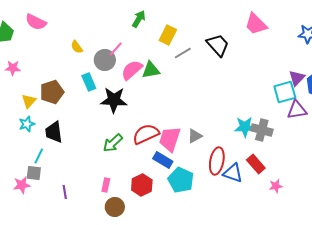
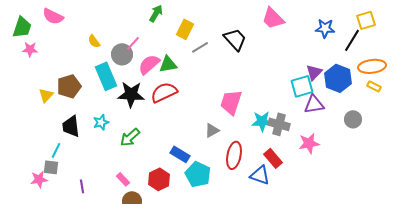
pink star: (13, 68) -> (30, 49), moved
cyan rectangle: (89, 82) -> (106, 76), size x1.5
cyan star: (27, 124) -> (101, 122), moved
red semicircle: (146, 134) -> (164, 92), moved
pink trapezoid: (170, 139) -> (231, 102), moved
blue triangle: (233, 173) -> (260, 175), moved
pink rectangle: (106, 185) -> (123, 179), turned -56
pink star: (276, 186) -> (309, 143), moved, size x1.5

